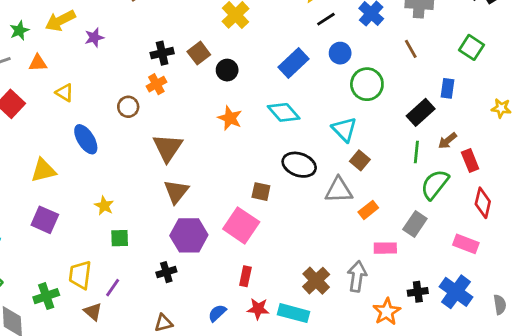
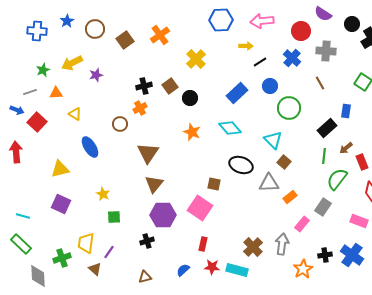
pink rectangle: (385, 248) -> (302, 224), turned -49

